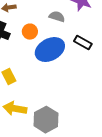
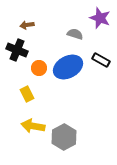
orange circle: (30, 32) -> (39, 68), moved

